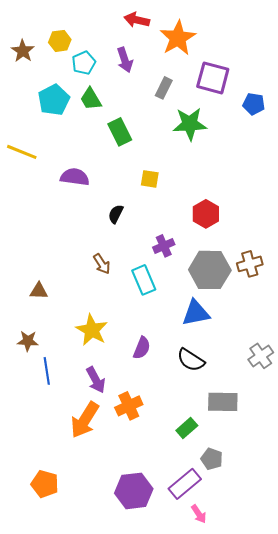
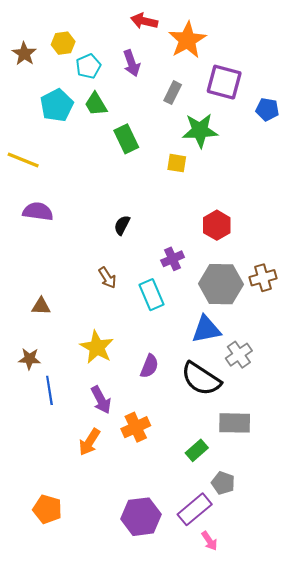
purple semicircle: (75, 177) -> (38, 211), moved
yellow square: (150, 179) -> (177, 163), moved
gray cross: (261, 356) -> (239, 355), moved
black semicircle: (191, 360) -> (201, 379), size x1.4
orange arrow: (85, 420) -> (89, 442), size x0.7

